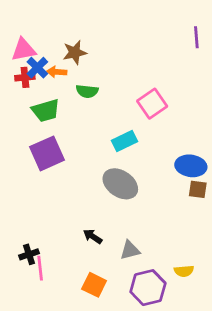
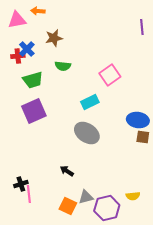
pink triangle: (24, 50) -> (17, 20), moved
orange arrow: (57, 72) -> (38, 11), moved
gray triangle: (130, 250) -> (86, 197), moved

